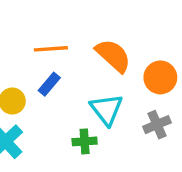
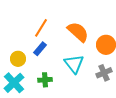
orange line: (51, 49) -> (41, 28), turned -54
green cross: (85, 141) -> (45, 80), moved

